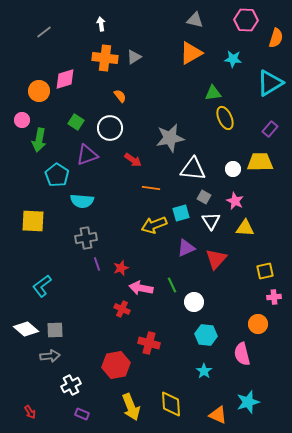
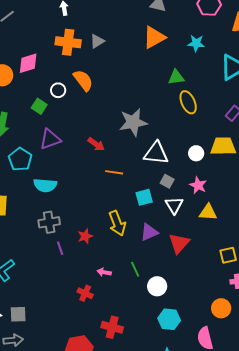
orange semicircle: (120, 96) -> (83, 80), size x1.6
white circle: (110, 128) -> (58, 90), moved, size x0.6
yellow arrow: (154, 225) -> (117, 223), moved, turned -90
red star: (121, 268) -> (85, 236), moved
pink arrow: (141, 288) -> (104, 272), size x0.6

